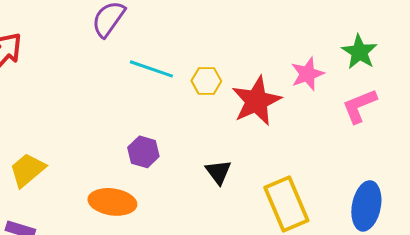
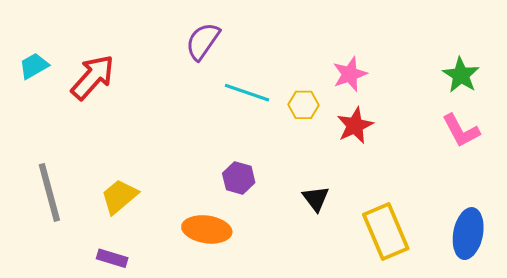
pink star: (307, 74) -> (350, 74), moved
red star: (256, 101) -> (355, 126), size x0.7
pink L-shape: (359, 106) -> (461, 131), turned -96

